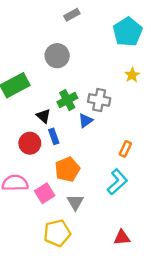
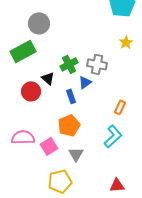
gray circle: (57, 56) -> (39, 23), moved
blue rectangle: (54, 136) -> (71, 96), moved
red circle: (30, 143) -> (31, 91), moved

